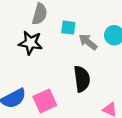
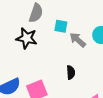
black semicircle: (82, 79) -> (71, 72), size x0.6

